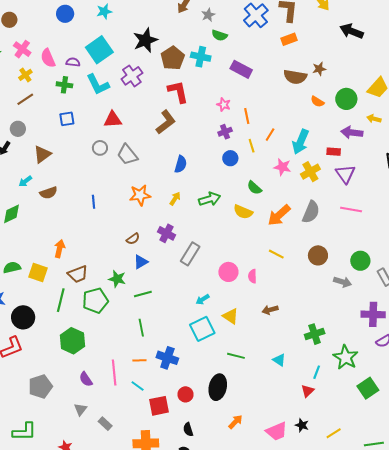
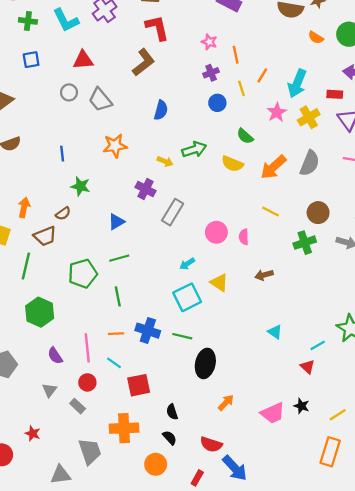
pink star: (282, 167) -> (277, 112), turned 30
yellow arrow: (175, 199) -> (165, 161), moved, turned 80
brown semicircle: (133, 239) -> (63, 213), moved
green star: (117, 279) -> (80, 186), moved
green pentagon: (95, 301) -> (83, 274), moved
green cross: (315, 334) -> (305, 243), moved
green line: (236, 356) -> (182, 336), moved
cyan line: (317, 372) -> (318, 345), turned 40
red triangle: (308, 391) -> (307, 367), turned -32
red circle: (186, 394) -> (87, 382), moved

